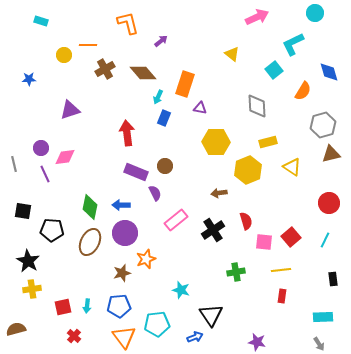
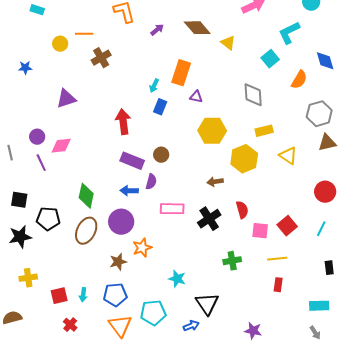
brown diamond: (143, 73) -> (197, 28), moved
purple semicircle: (155, 193) -> (151, 182), turned 42
blue arrow: (121, 205) -> (129, 191), moved
pink rectangle: (176, 220) -> (172, 209), turned 40
black star: (28, 261) -> (20, 237), moved, turned 30

